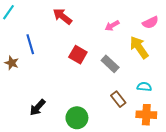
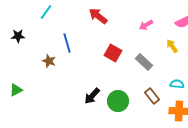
yellow arrow: (139, 47) -> (172, 46), size x0.6
black arrow: (38, 107) -> (92, 96), moved
green circle: (77, 118) -> (118, 101), moved

